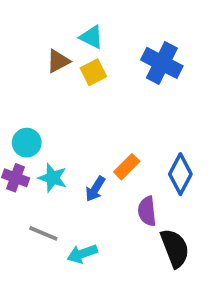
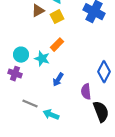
orange rectangle: (127, 167) -> (57, 45), moved
cyan star: (53, 178) -> (42, 59), moved
cyan arrow: (82, 254) -> (51, 115), turned 42

